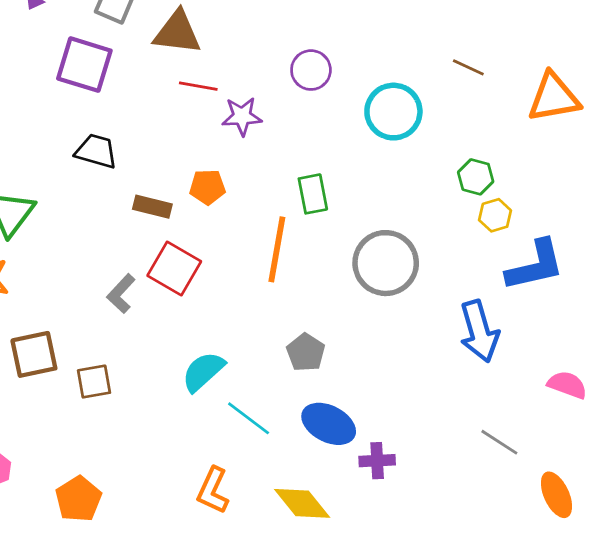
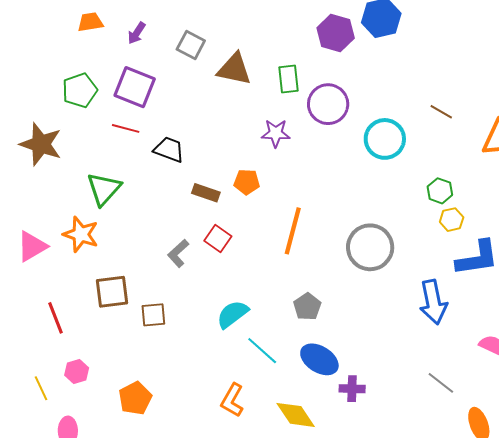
purple square: (84, 65) -> (135, 87), moved
purple circle: (311, 70) -> (328, 104), size x1.4
red line: (198, 86) -> (126, 128), moved
green rectangle: (313, 194) -> (289, 79), moved
red square: (174, 269) -> (218, 238), size x0.7

